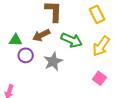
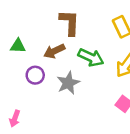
green triangle: (16, 40) -> (18, 46), moved

